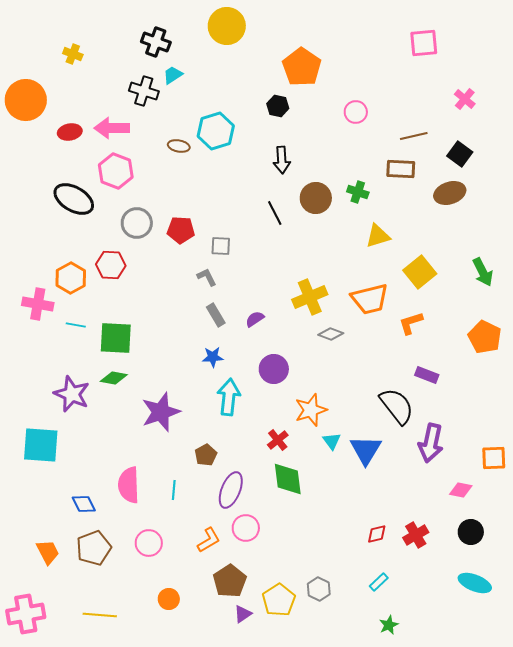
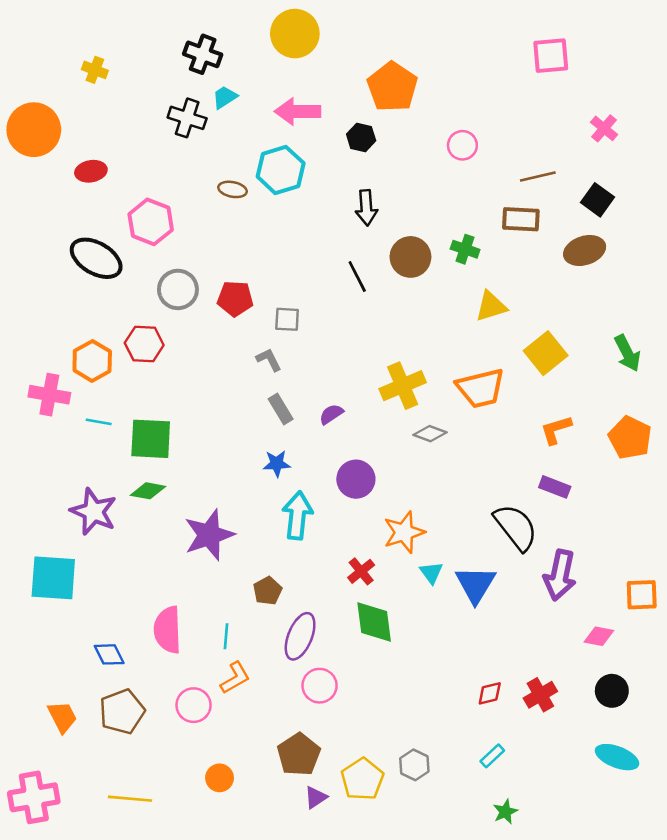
pink arrow: (112, 128) -> (297, 111), moved
orange L-shape: (411, 323) -> (556, 430), moved
orange L-shape: (209, 540) -> (235, 678), moved

